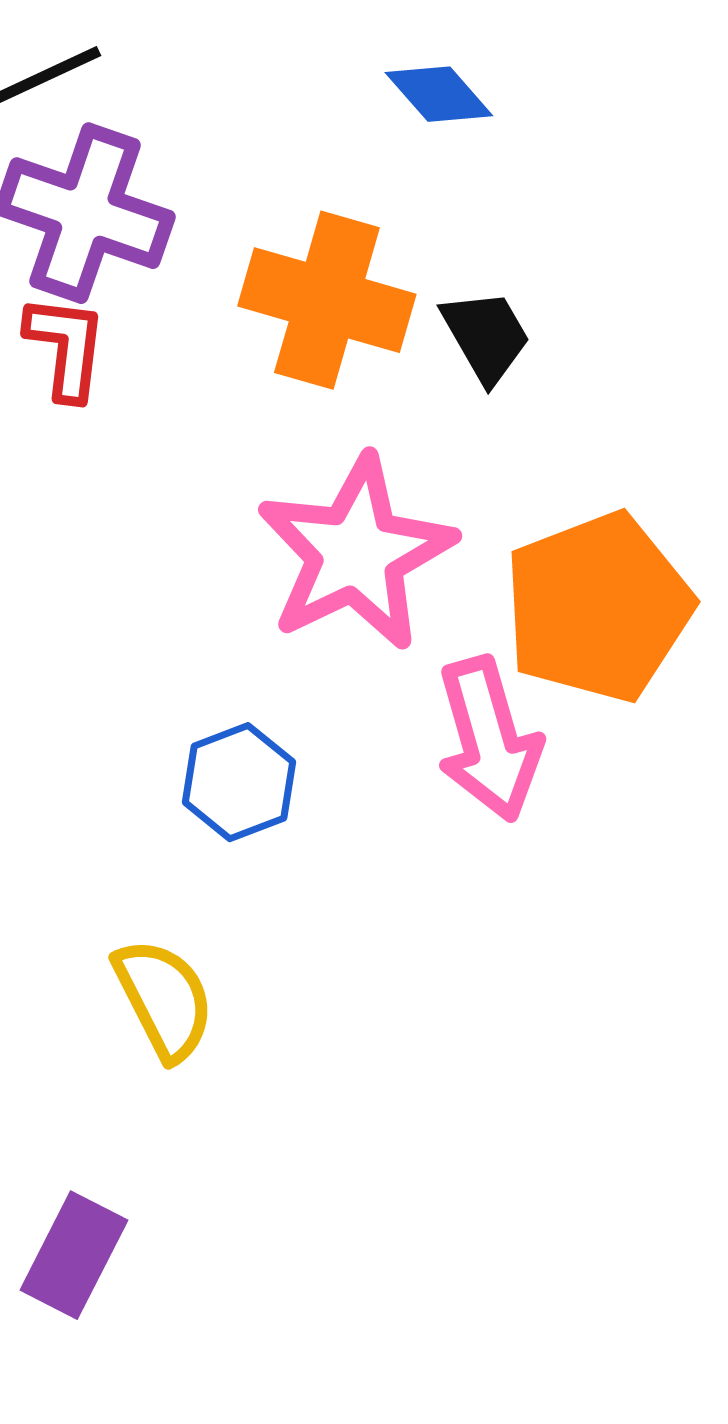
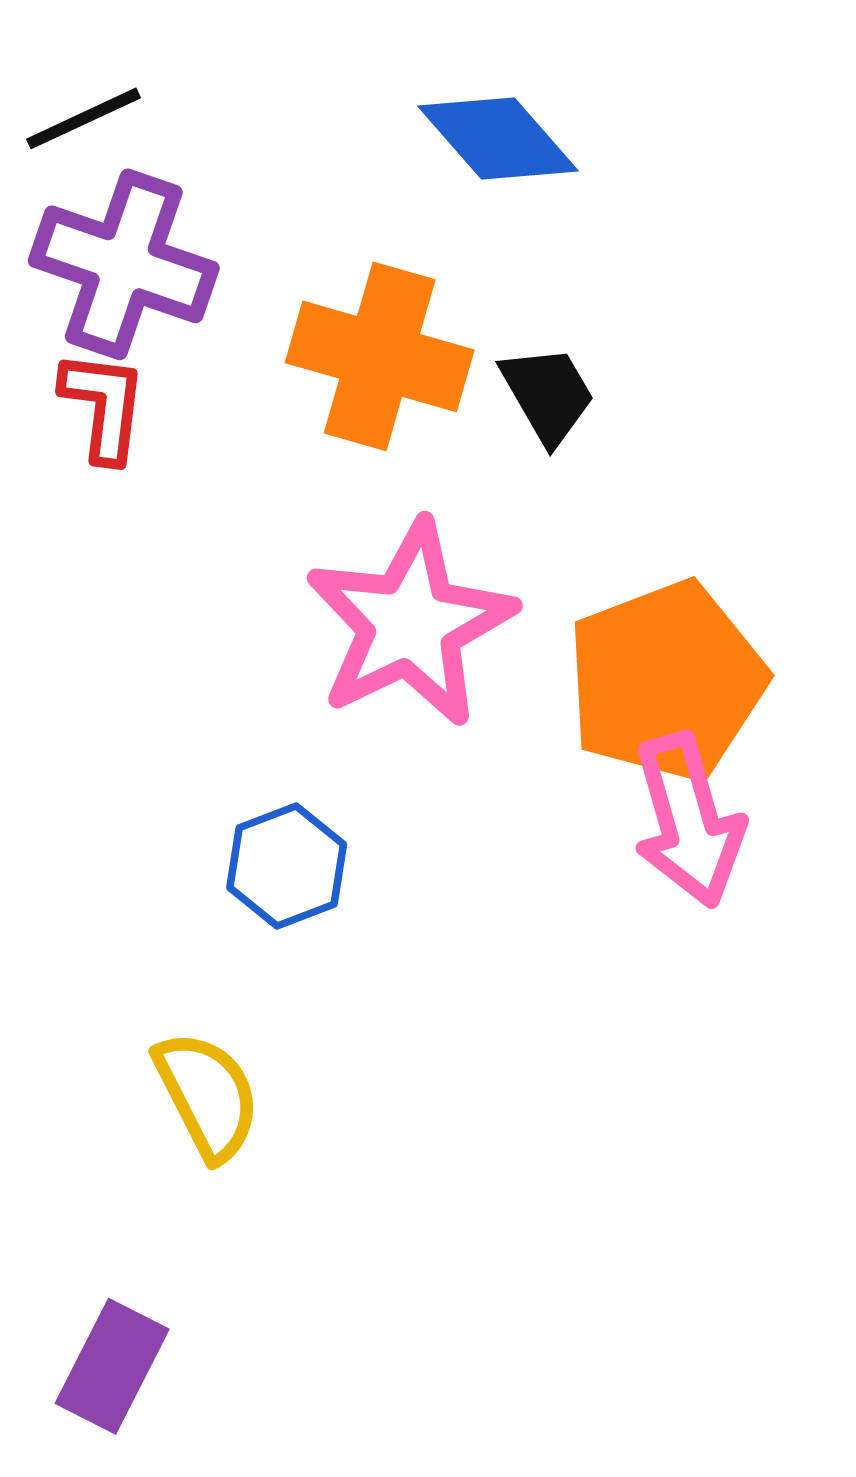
blue diamond: (439, 94) -> (498, 139), size x1.4
pink arrow: (489, 739) -> (688, 821), moved

